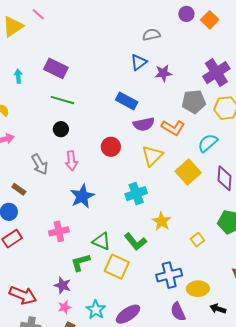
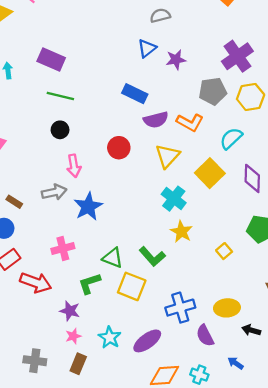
gray arrow: (40, 164) -> (54, 192), moved, turned -70
cyan cross: (136, 194) -> (174, 199), moved, turned -30
blue cross: (169, 275) -> (180, 308), moved
red arrow: (23, 295) -> (36, 283), moved

